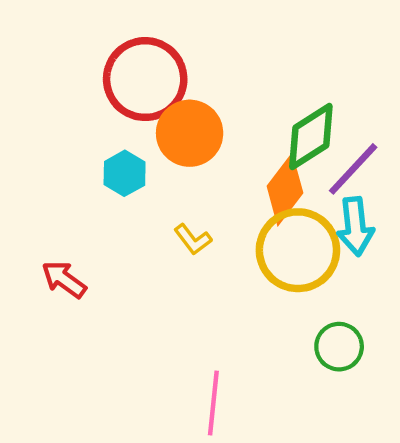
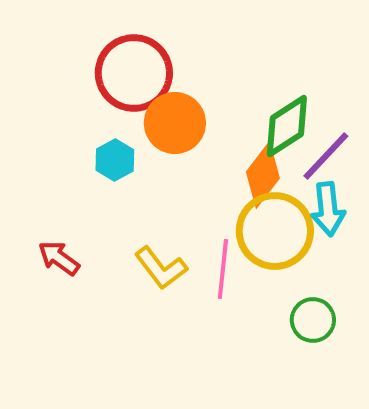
yellow L-shape: (193, 239) -> (161, 268), moved, size x1.5
pink line: (213, 403) -> (223, 269), moved

